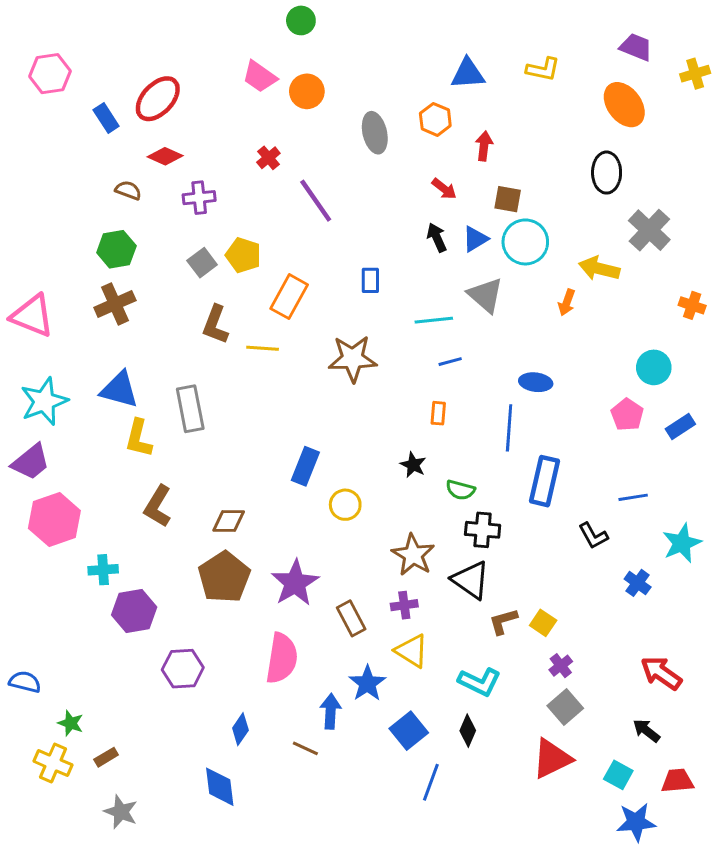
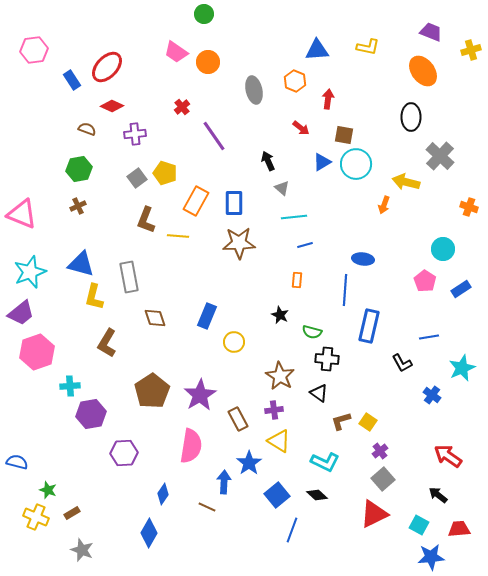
black arrow: (437, 238) -> (268, 161), moved
blue rectangle: (370, 280) -> (234, 203), moved, size x1.4
gray triangle: (485, 295) -> (282, 188), moved, size x0.6
brown cross: (115, 304) -> (78, 206), size x0.6
brown diamond: (229, 521) -> (155, 318), moved, turned 70
black triangle: (471, 580) -> (319, 393), size x0.7
black diamond: (468, 731) -> (317, 495), turned -70
blue diamond: (220, 787) -> (149, 533), turned 36

